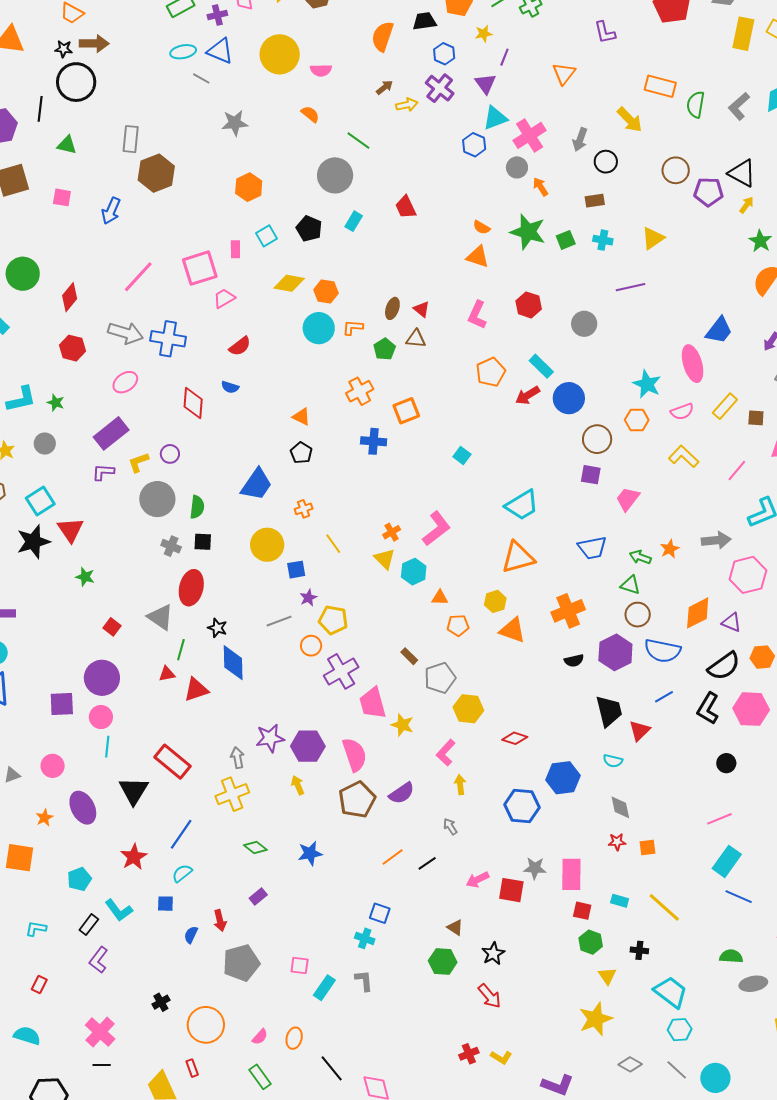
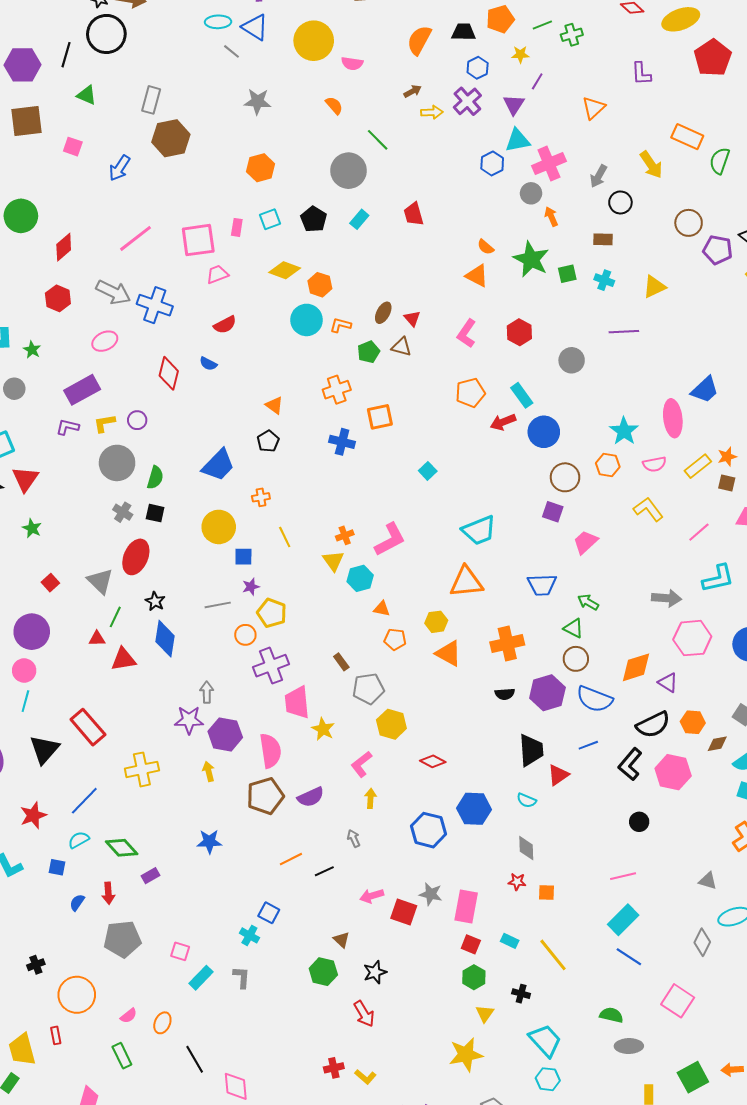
orange star: (670, 549) -> (727, 457), moved
gray arrow: (237, 758) -> (207, 692), moved
green diamond: (255, 848) -> (122, 848), moved, size x1.4

